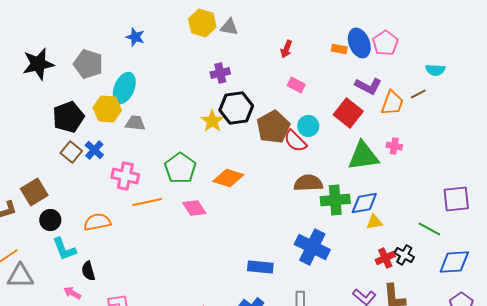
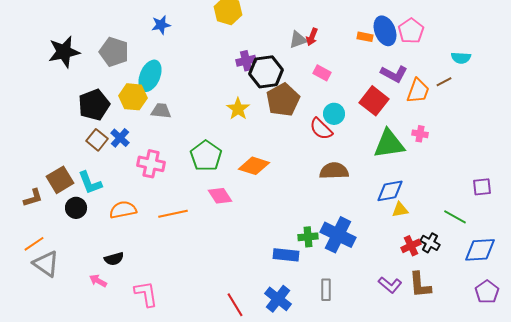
gray triangle: (229, 27) -> (298, 40), moved, turned -30
blue star: (135, 37) -> (161, 25), turned -30
black hexagon: (236, 108) -> (266, 72), moved
brown pentagon: (273, 127) -> (283, 100), moved
purple square: (456, 199) -> (482, 187), size x0.7
green cross: (335, 200) -> (308, 237), moved, size x0.7
orange line: (147, 202) -> (173, 214), moved
cyan L-shape: (64, 249) -> (90, 183), moved
black semicircle: (88, 271) -> (114, 259), turned -90
gray triangle: (20, 276) -> (46, 264), turned 36

